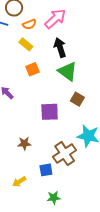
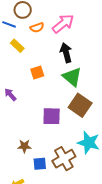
yellow rectangle: (26, 44) -> (17, 46), moved
brown square: (77, 99) -> (80, 105), size x1.6
blue square: (46, 170) -> (40, 164), moved

